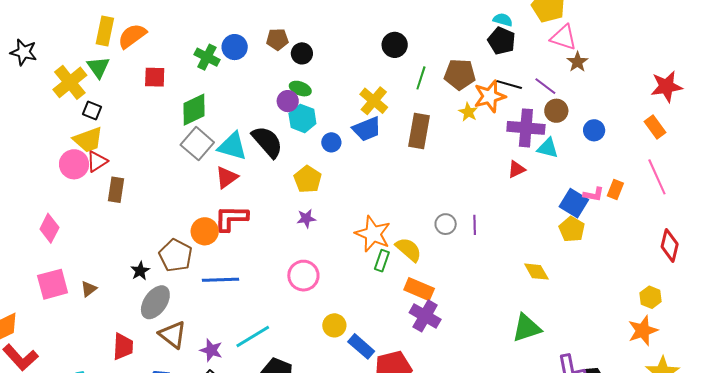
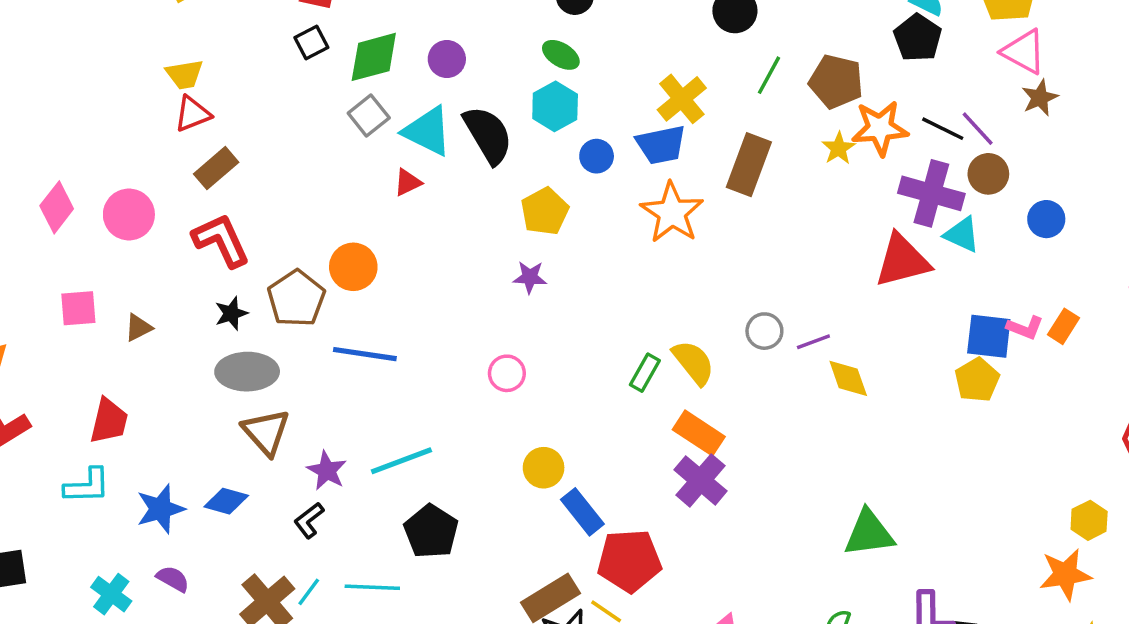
black line: (509, 85) -> (943, 129), moved
purple circle: (288, 101) -> (447, 59), moved
black square: (92, 111) -> (311, 42), moved, turned 30
yellow trapezoid: (88, 140) -> (185, 74), size x0.7
gray square: (197, 144) -> (369, 116), size x0.7
pink circle: (74, 164) -> (129, 214), moved
red triangle: (517, 169) -> (902, 261), size x1.8
red triangle: (227, 177) -> (408, 182), size x0.7
brown rectangle: (116, 190) -> (216, 168), turned 30
blue square: (574, 203) -> (989, 336), turned -36
red L-shape: (231, 218) -> (221, 240), moved, turned 54
purple line: (475, 225) -> (813, 342), turned 60
pink diamond: (49, 228) -> (57, 207), moved
orange star: (373, 234) -> (672, 213), moved
yellow diamond: (536, 272) -> (848, 378), moved
pink circle: (303, 276) -> (507, 373), size x0.7
pink square: (53, 284) -> (78, 308), size x0.7
gray ellipse: (155, 302) -> (247, 372), turned 44
red trapezoid: (123, 347) -> (109, 421), moved

